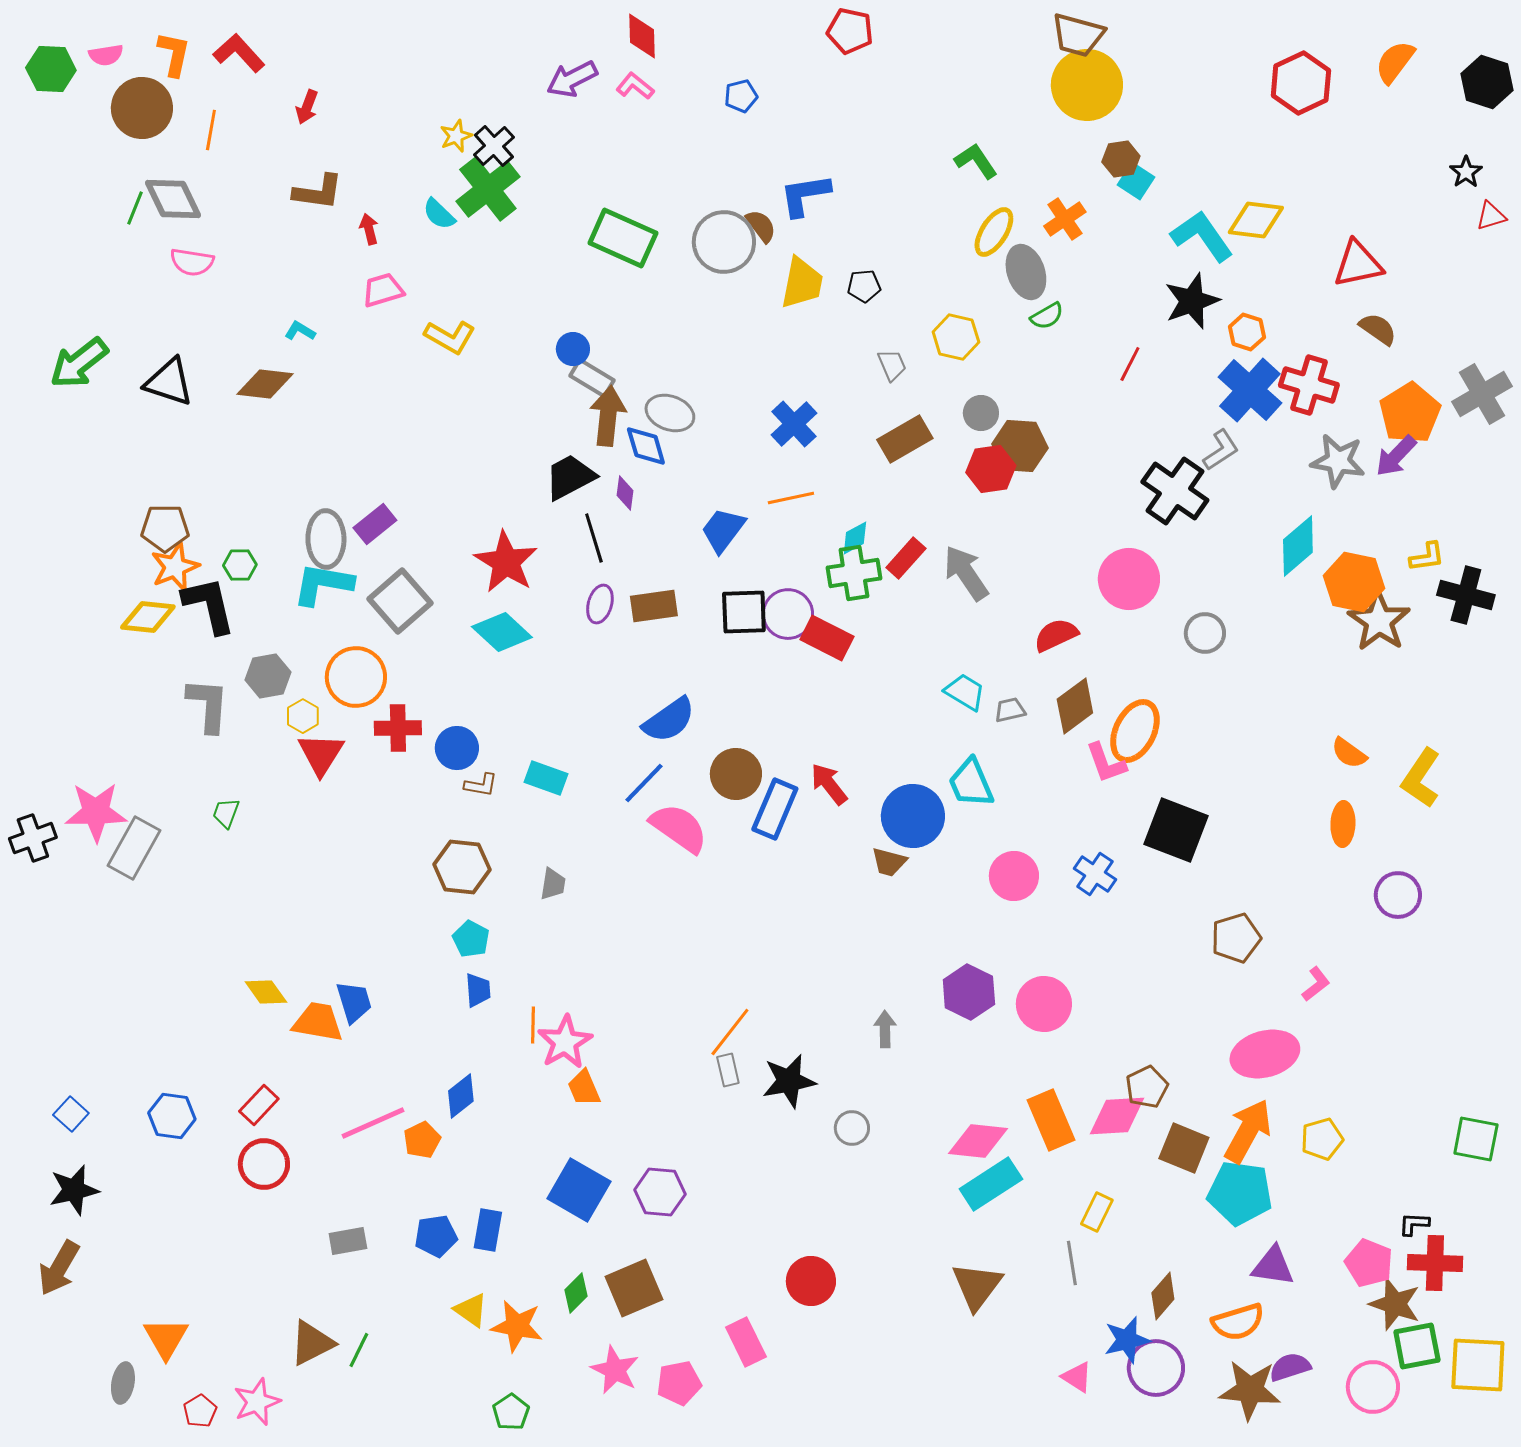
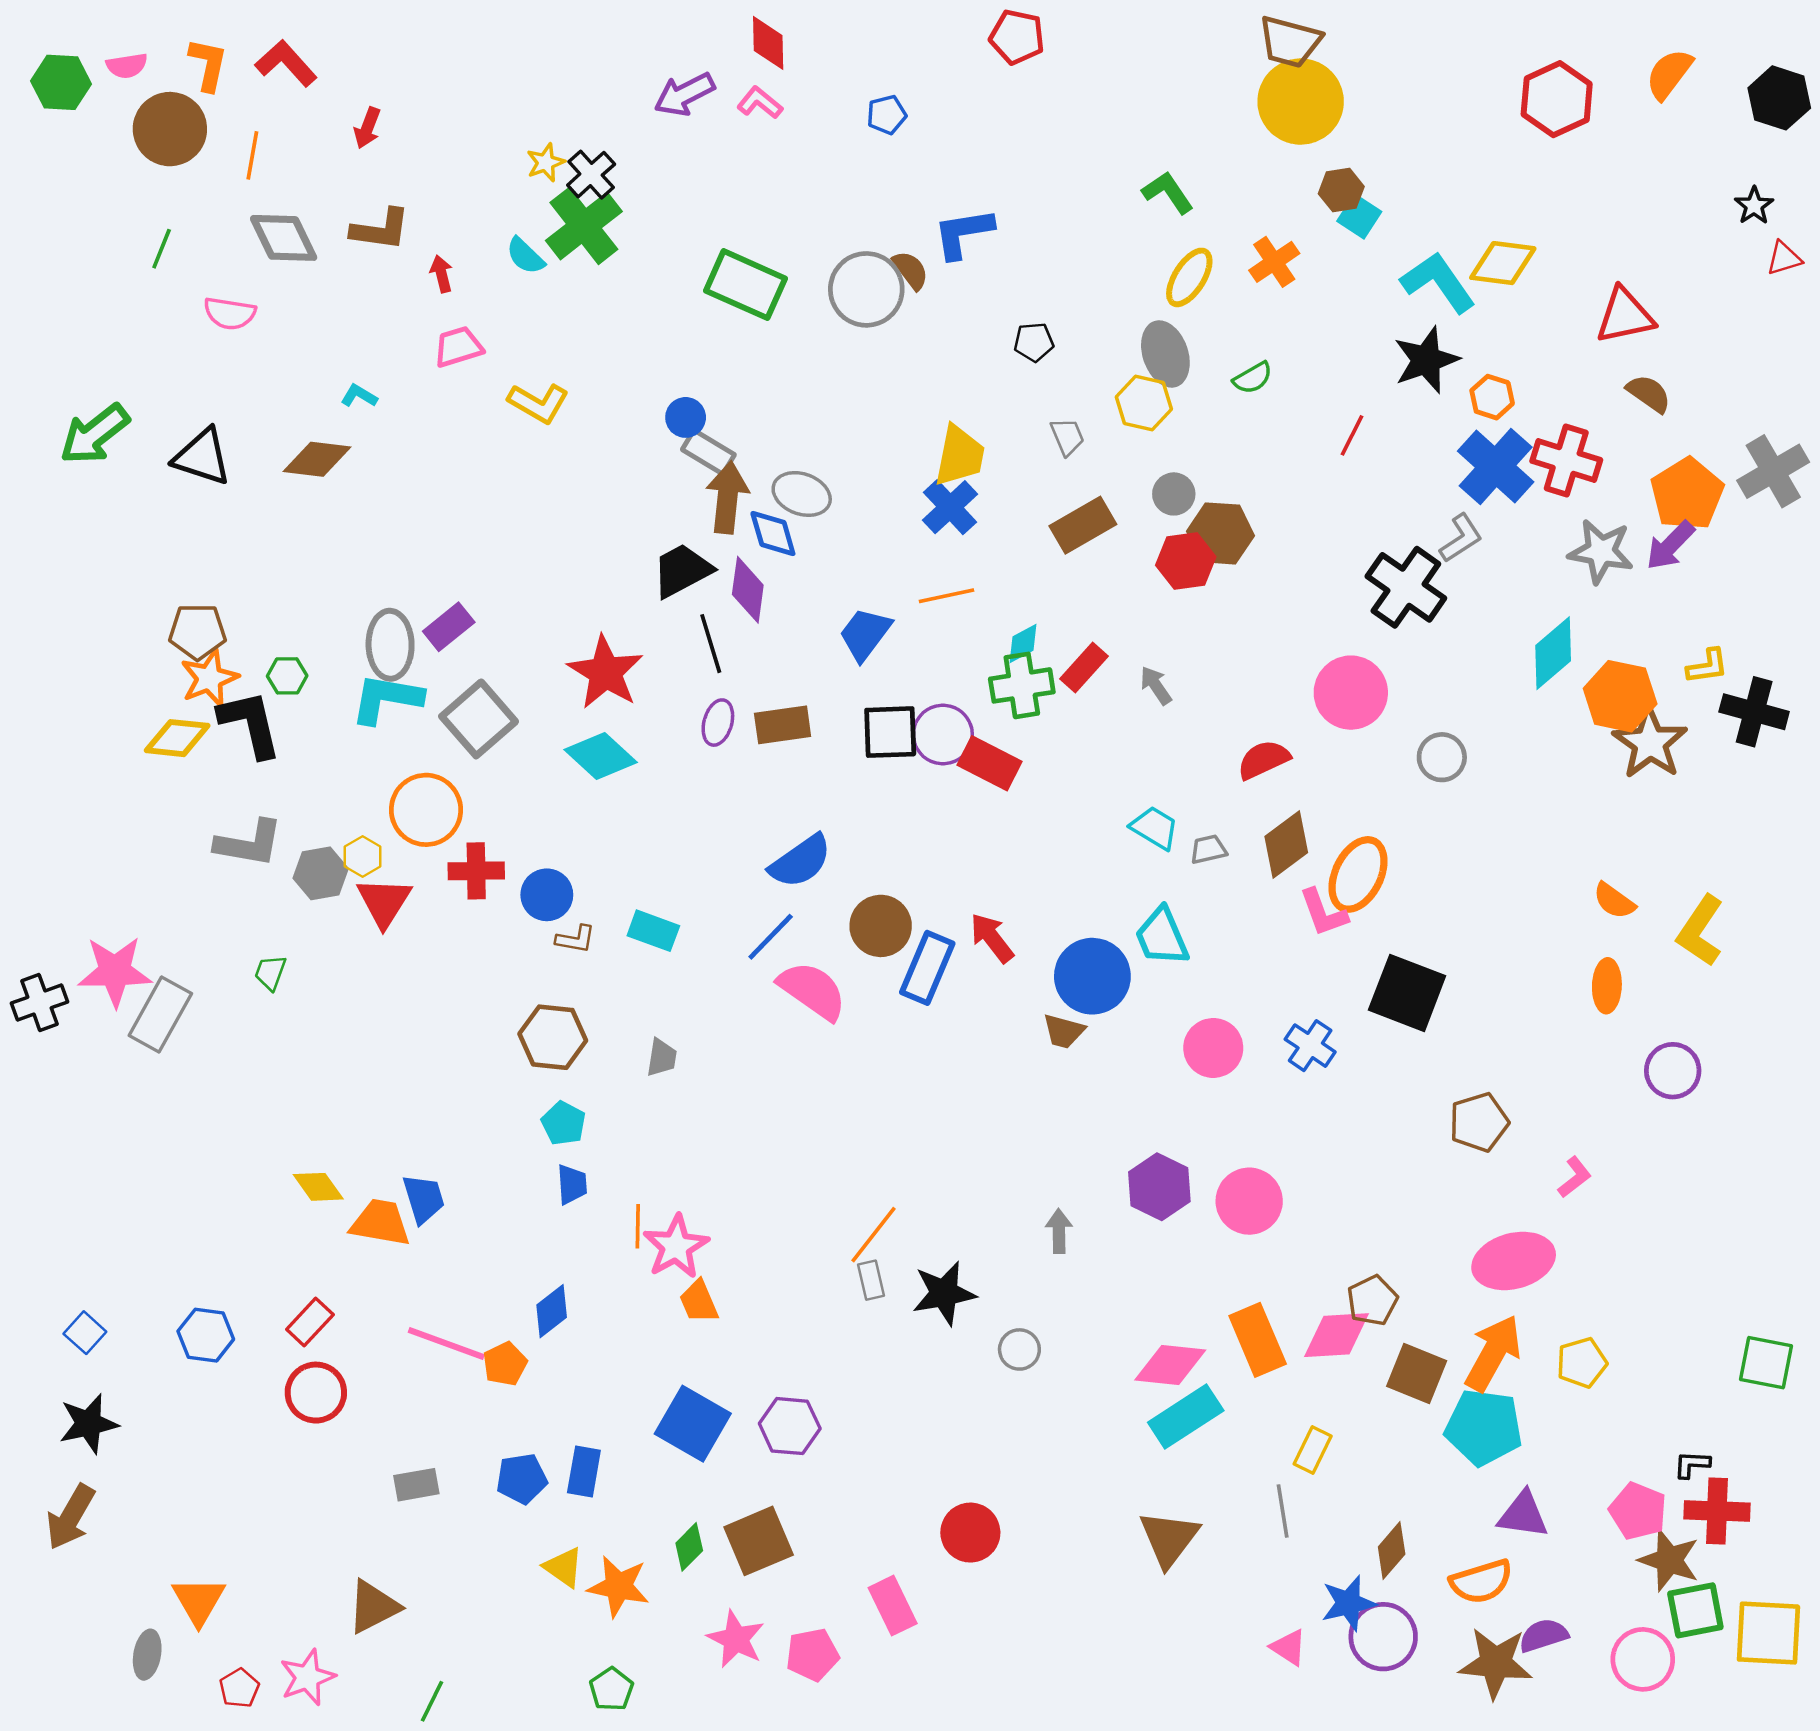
gray diamond: (173, 199) -> (284, 238), moved
gray ellipse: (1026, 272) -> (1165, 354), moved
yellow trapezoid: (802, 283) -> (960, 456), moved
purple diamond: (625, 493) -> (748, 590), size x1.6
gray arrow: (966, 573) -> (1156, 685), size x0.6
gray hexagon: (268, 676) -> (321, 873), moved
gray L-shape: (208, 705) -> (249, 843), turned 96
pink line: (373, 1123) -> (446, 1344), turned 44
green line: (359, 1350) -> (432, 1701), moved

